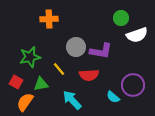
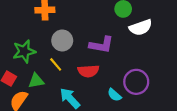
gray circle: (76, 47) -> (62, 40), moved

